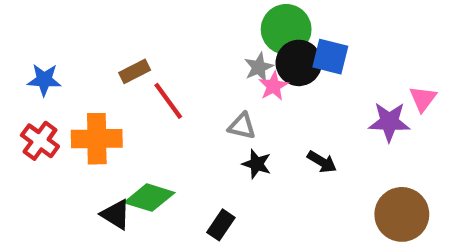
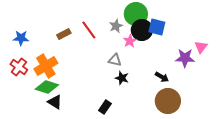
gray star: (259, 67) -> (116, 26), moved
red line: (168, 101) -> (89, 30), moved
orange cross: (97, 139) -> (46, 66), turned -30
black arrow: (322, 162) -> (162, 77), moved
green diamond: (149, 198) -> (47, 87), moved
brown circle: (402, 214) -> (168, 101), moved

